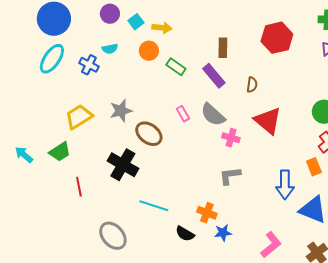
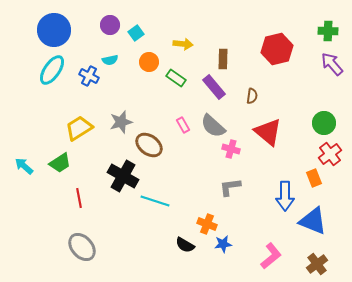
yellow arrow: (162, 28) -> (183, 44), moved
cyan line: (154, 206) -> (155, 201), moved
gray ellipse: (113, 236) -> (82, 247), moved

